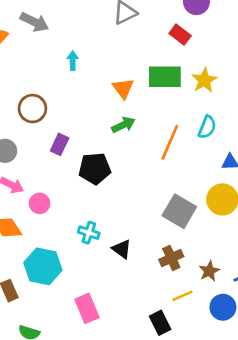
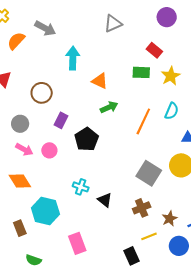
red rectangle: (180, 35) -> (154, 50), moved
cyan arrow: (73, 61) -> (73, 58), size x1.6
green rectangle: (165, 77) -> (141, 72), size x0.7
orange triangle: (123, 88) -> (100, 81), moved, turned -30
black pentagon: (95, 169) -> (87, 139), turned -30
pink circle: (40, 203) -> (49, 150), moved

